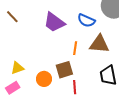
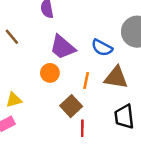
brown square: (64, 70) -> (71, 106), turned -30
orange circle: (44, 79) -> (50, 73), moved

